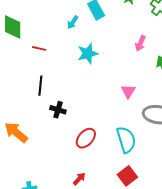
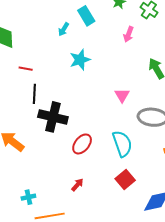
pink arrow: (140, 43) -> (128, 34), moved
red line: (39, 48) -> (26, 69), moved
black cross: (58, 110) -> (53, 117), size x1.8

